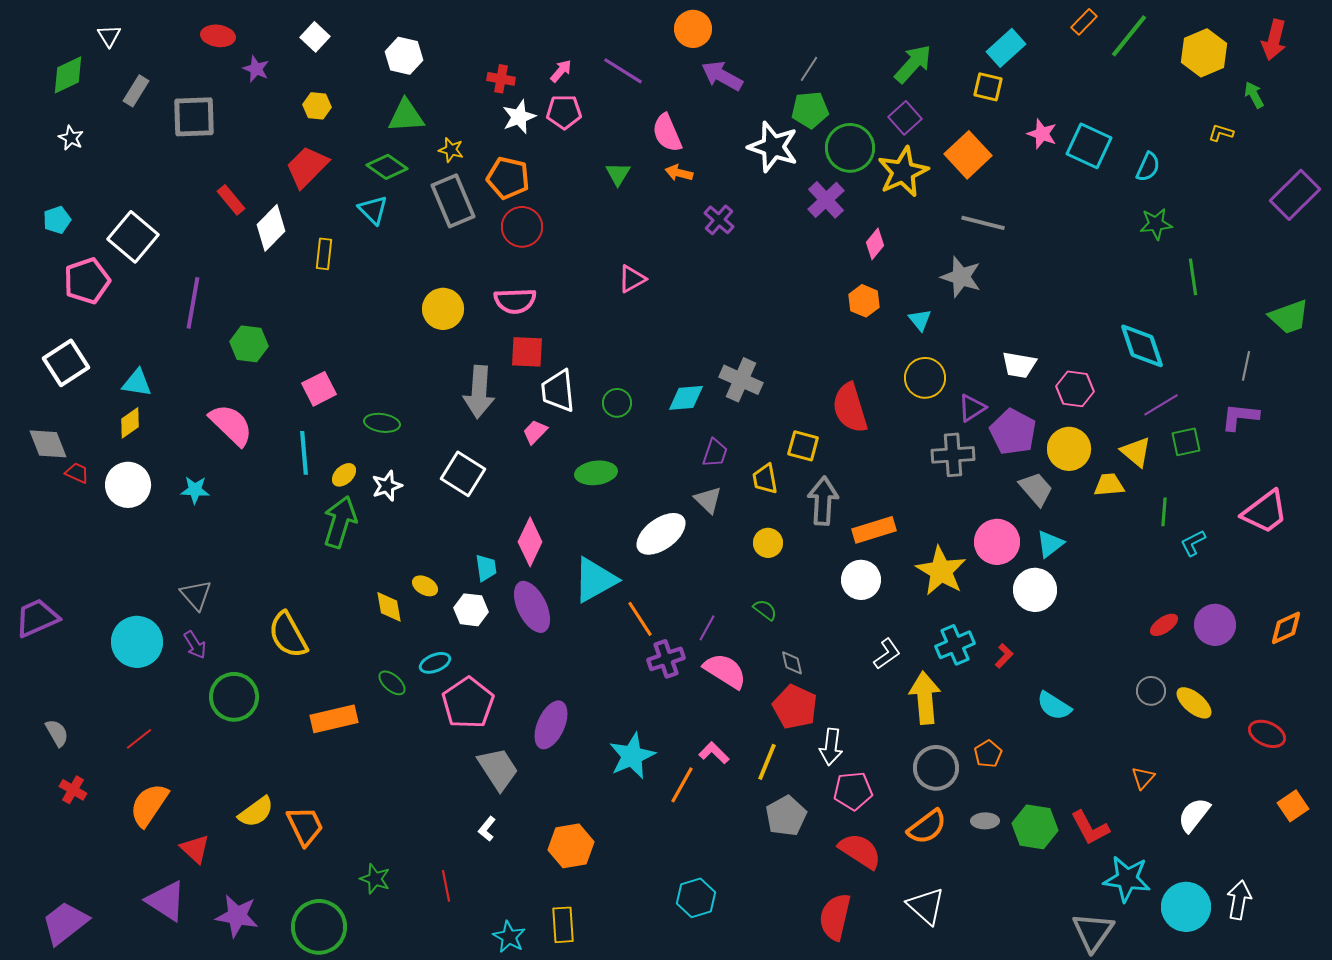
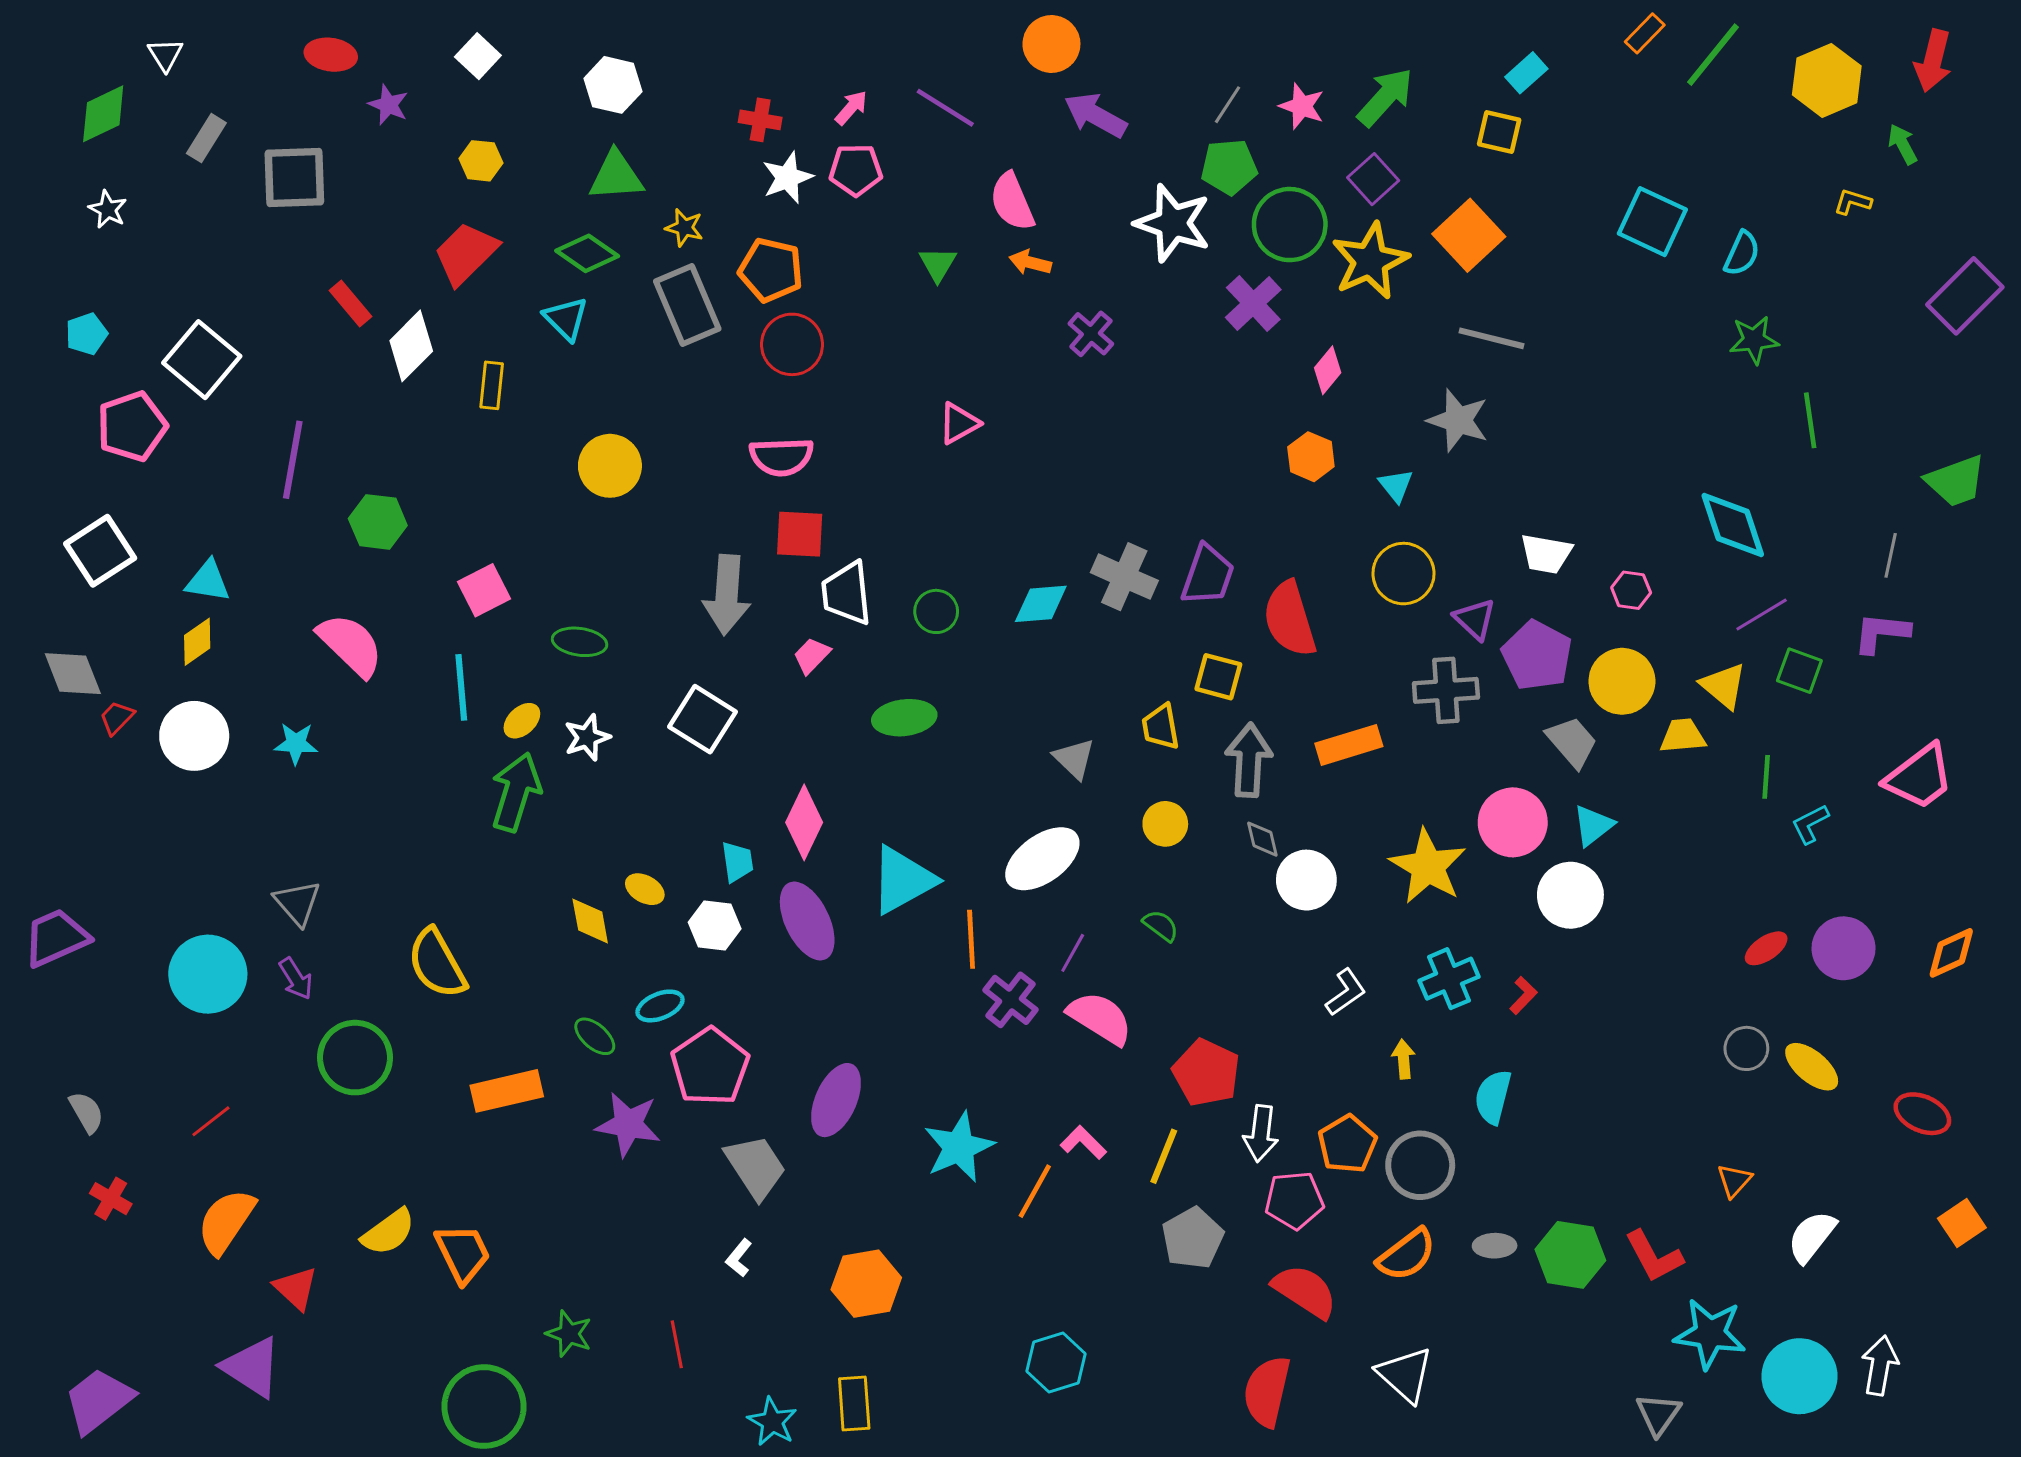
cyan rectangle: (1006, 48) -> (1526, 73), size x0.7
pink star: (1042, 134) -> (1302, 106), moved
yellow circle: (443, 309) -> (610, 466), moved
pink hexagon: (1075, 389) -> (1631, 590), size x0.7
purple triangle: (972, 408) -> (1475, 619), turned -44
green square: (1186, 442) -> (1799, 671), turned 32
purple trapezoid: (715, 453) -> (1208, 575), moved, size x1.4
red trapezoid: (77, 473) -> (117, 718), turned -70
orange rectangle: (874, 530) -> (1349, 745), moved
white ellipse: (661, 534) -> (1042, 859), moved
orange line: (640, 619) -> (971, 939), turned 30
purple cross: (666, 659) -> (1010, 1000), turned -33
gray diamond: (792, 663) -> (1262, 839), moved
yellow arrow: (925, 698) -> (1403, 1059), size x0.5
cyan semicircle: (1054, 706) -> (1493, 1097), moved, turned 72
orange pentagon: (988, 754) -> (1347, 1144), moved, size x1.4
purple star: (237, 916) -> (628, 1124), moved
gray triangle: (1093, 932) -> (1658, 1414), size x0.7

